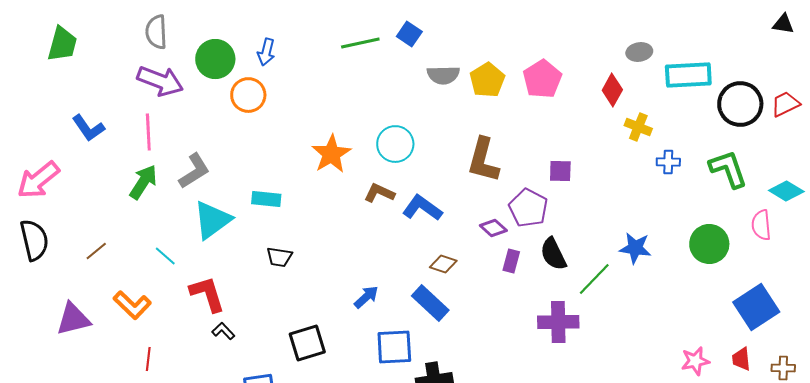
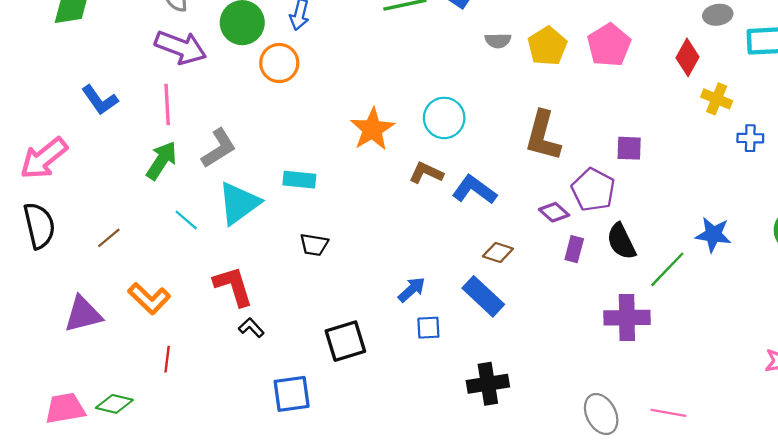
gray semicircle: (443, 75) -> (498, 41), size x0.7
cyan line: (165, 256) -> (186, 220), moved
blue square: (394, 347) -> (428, 328), moved, size x0.6

